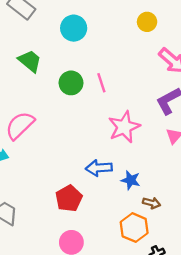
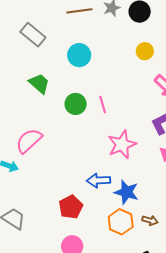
blue star: (131, 180) -> (126, 192), size x1.4
brown arrow: (152, 203) -> (150, 220), moved
orange hexagon: (134, 228) -> (121, 222), moved

